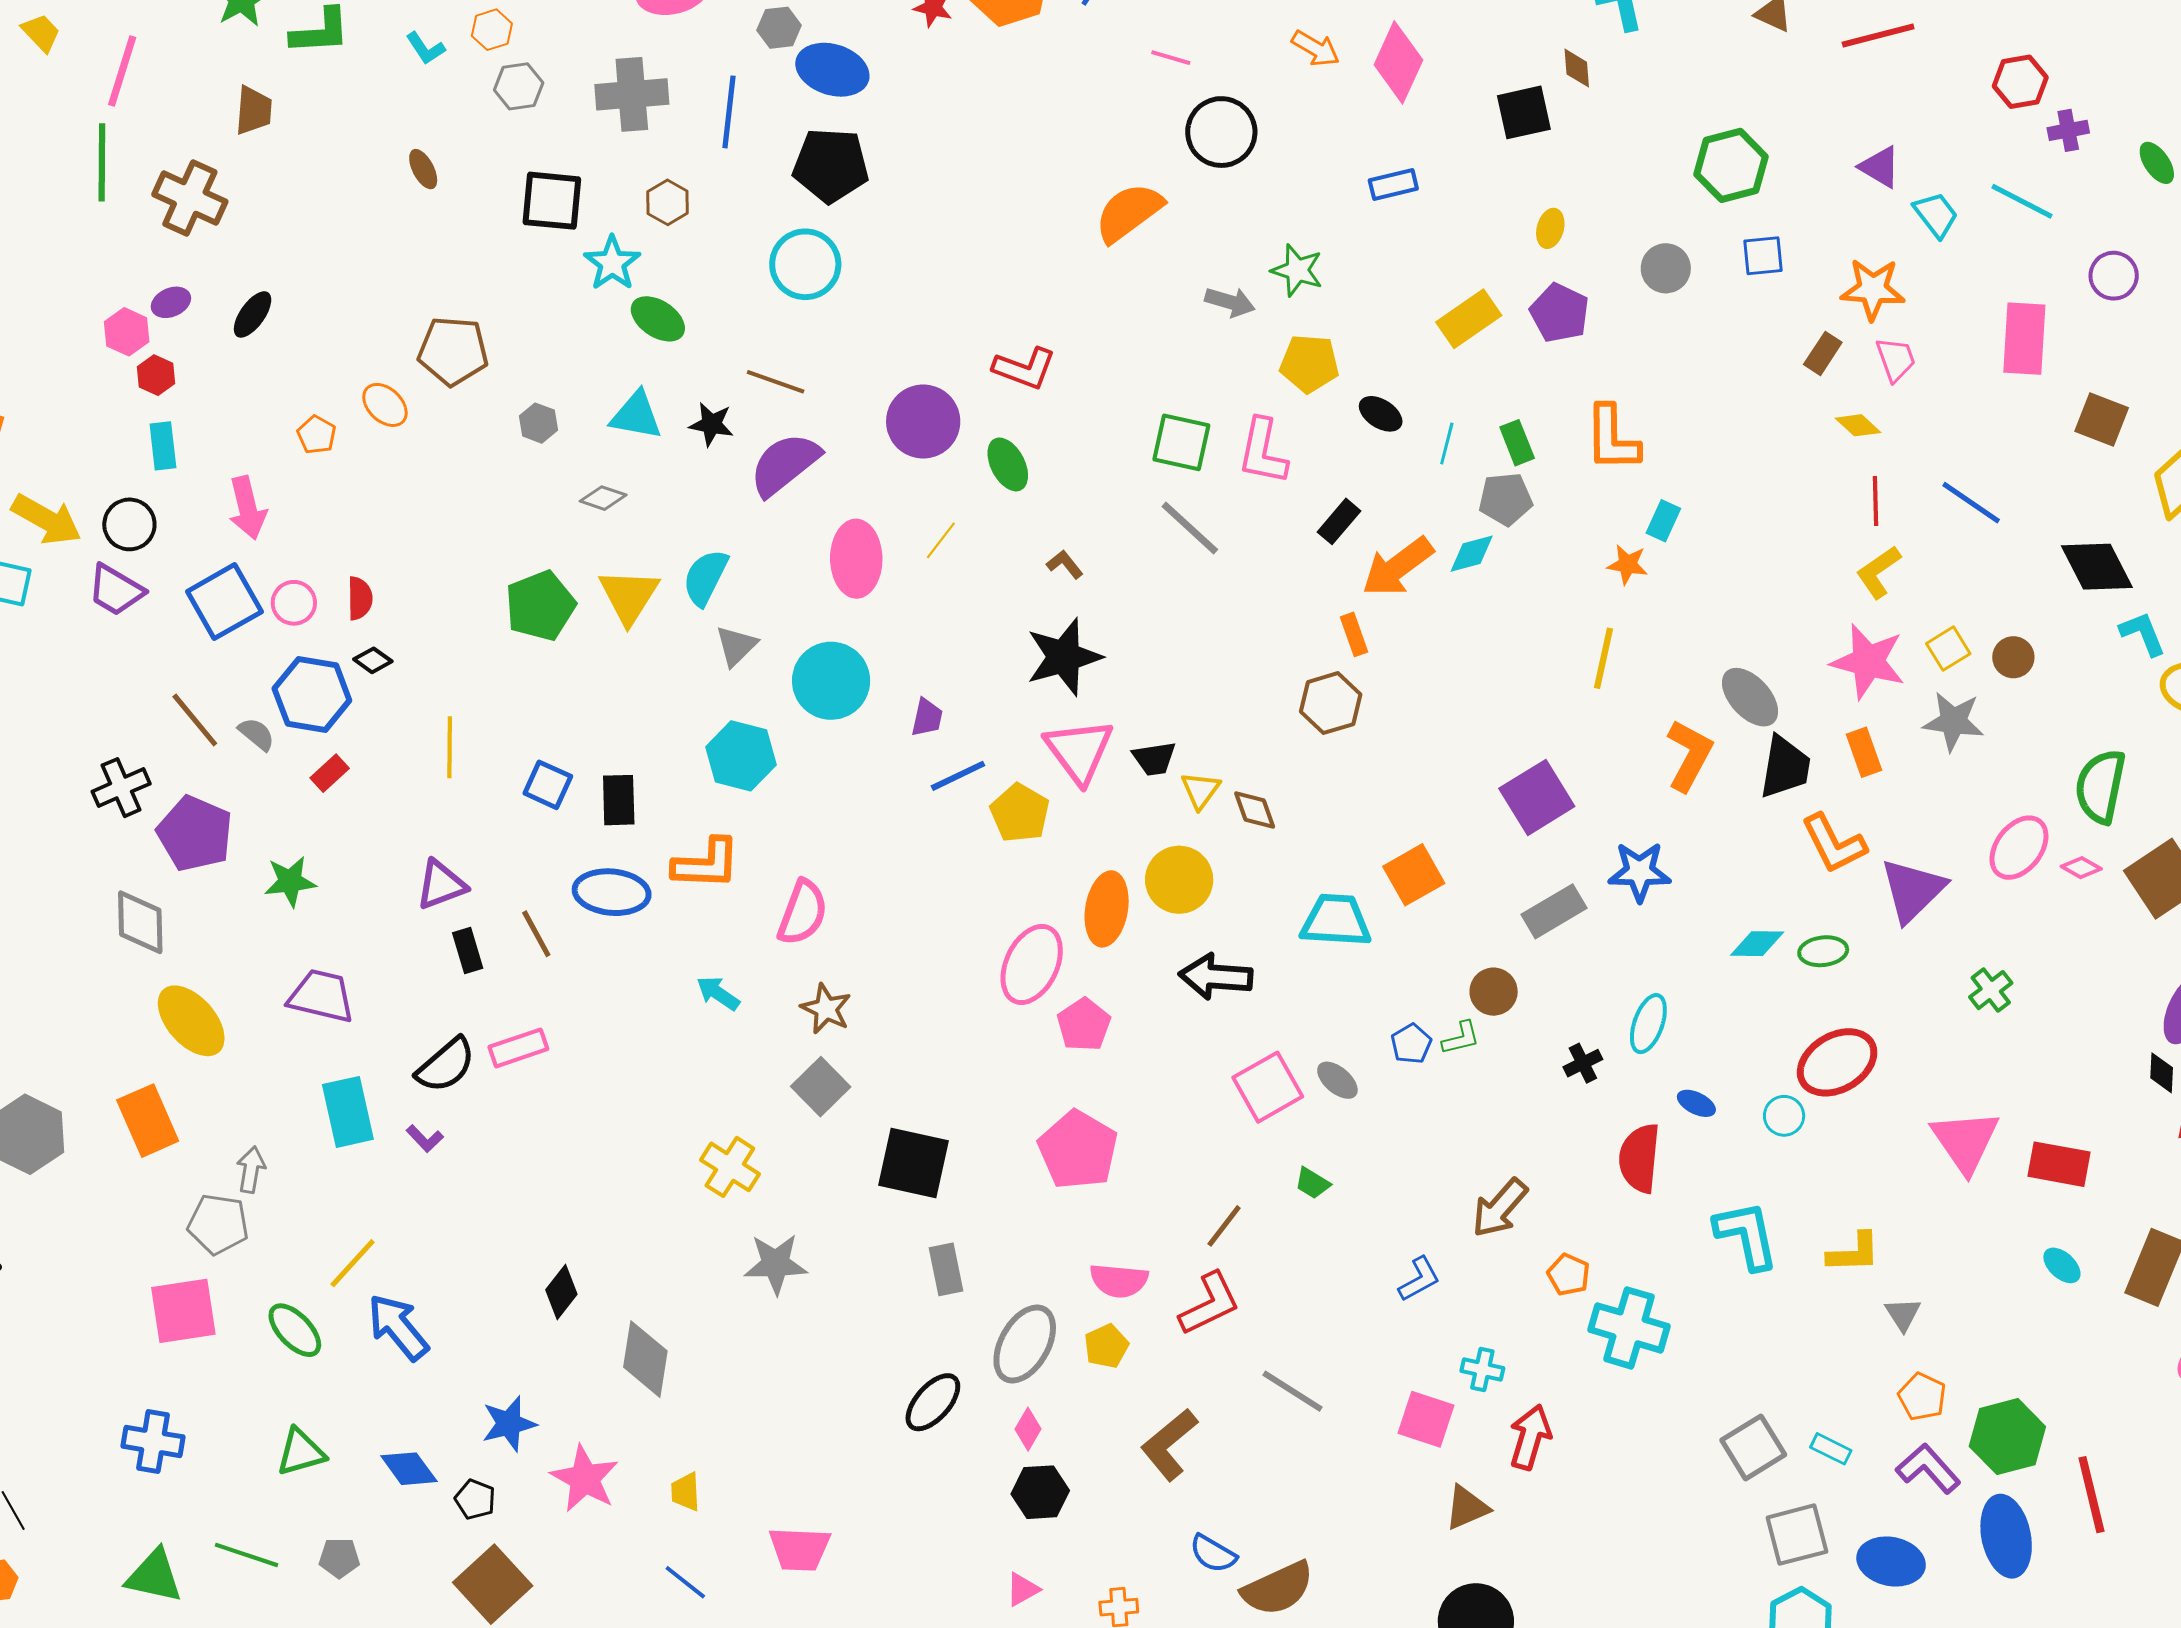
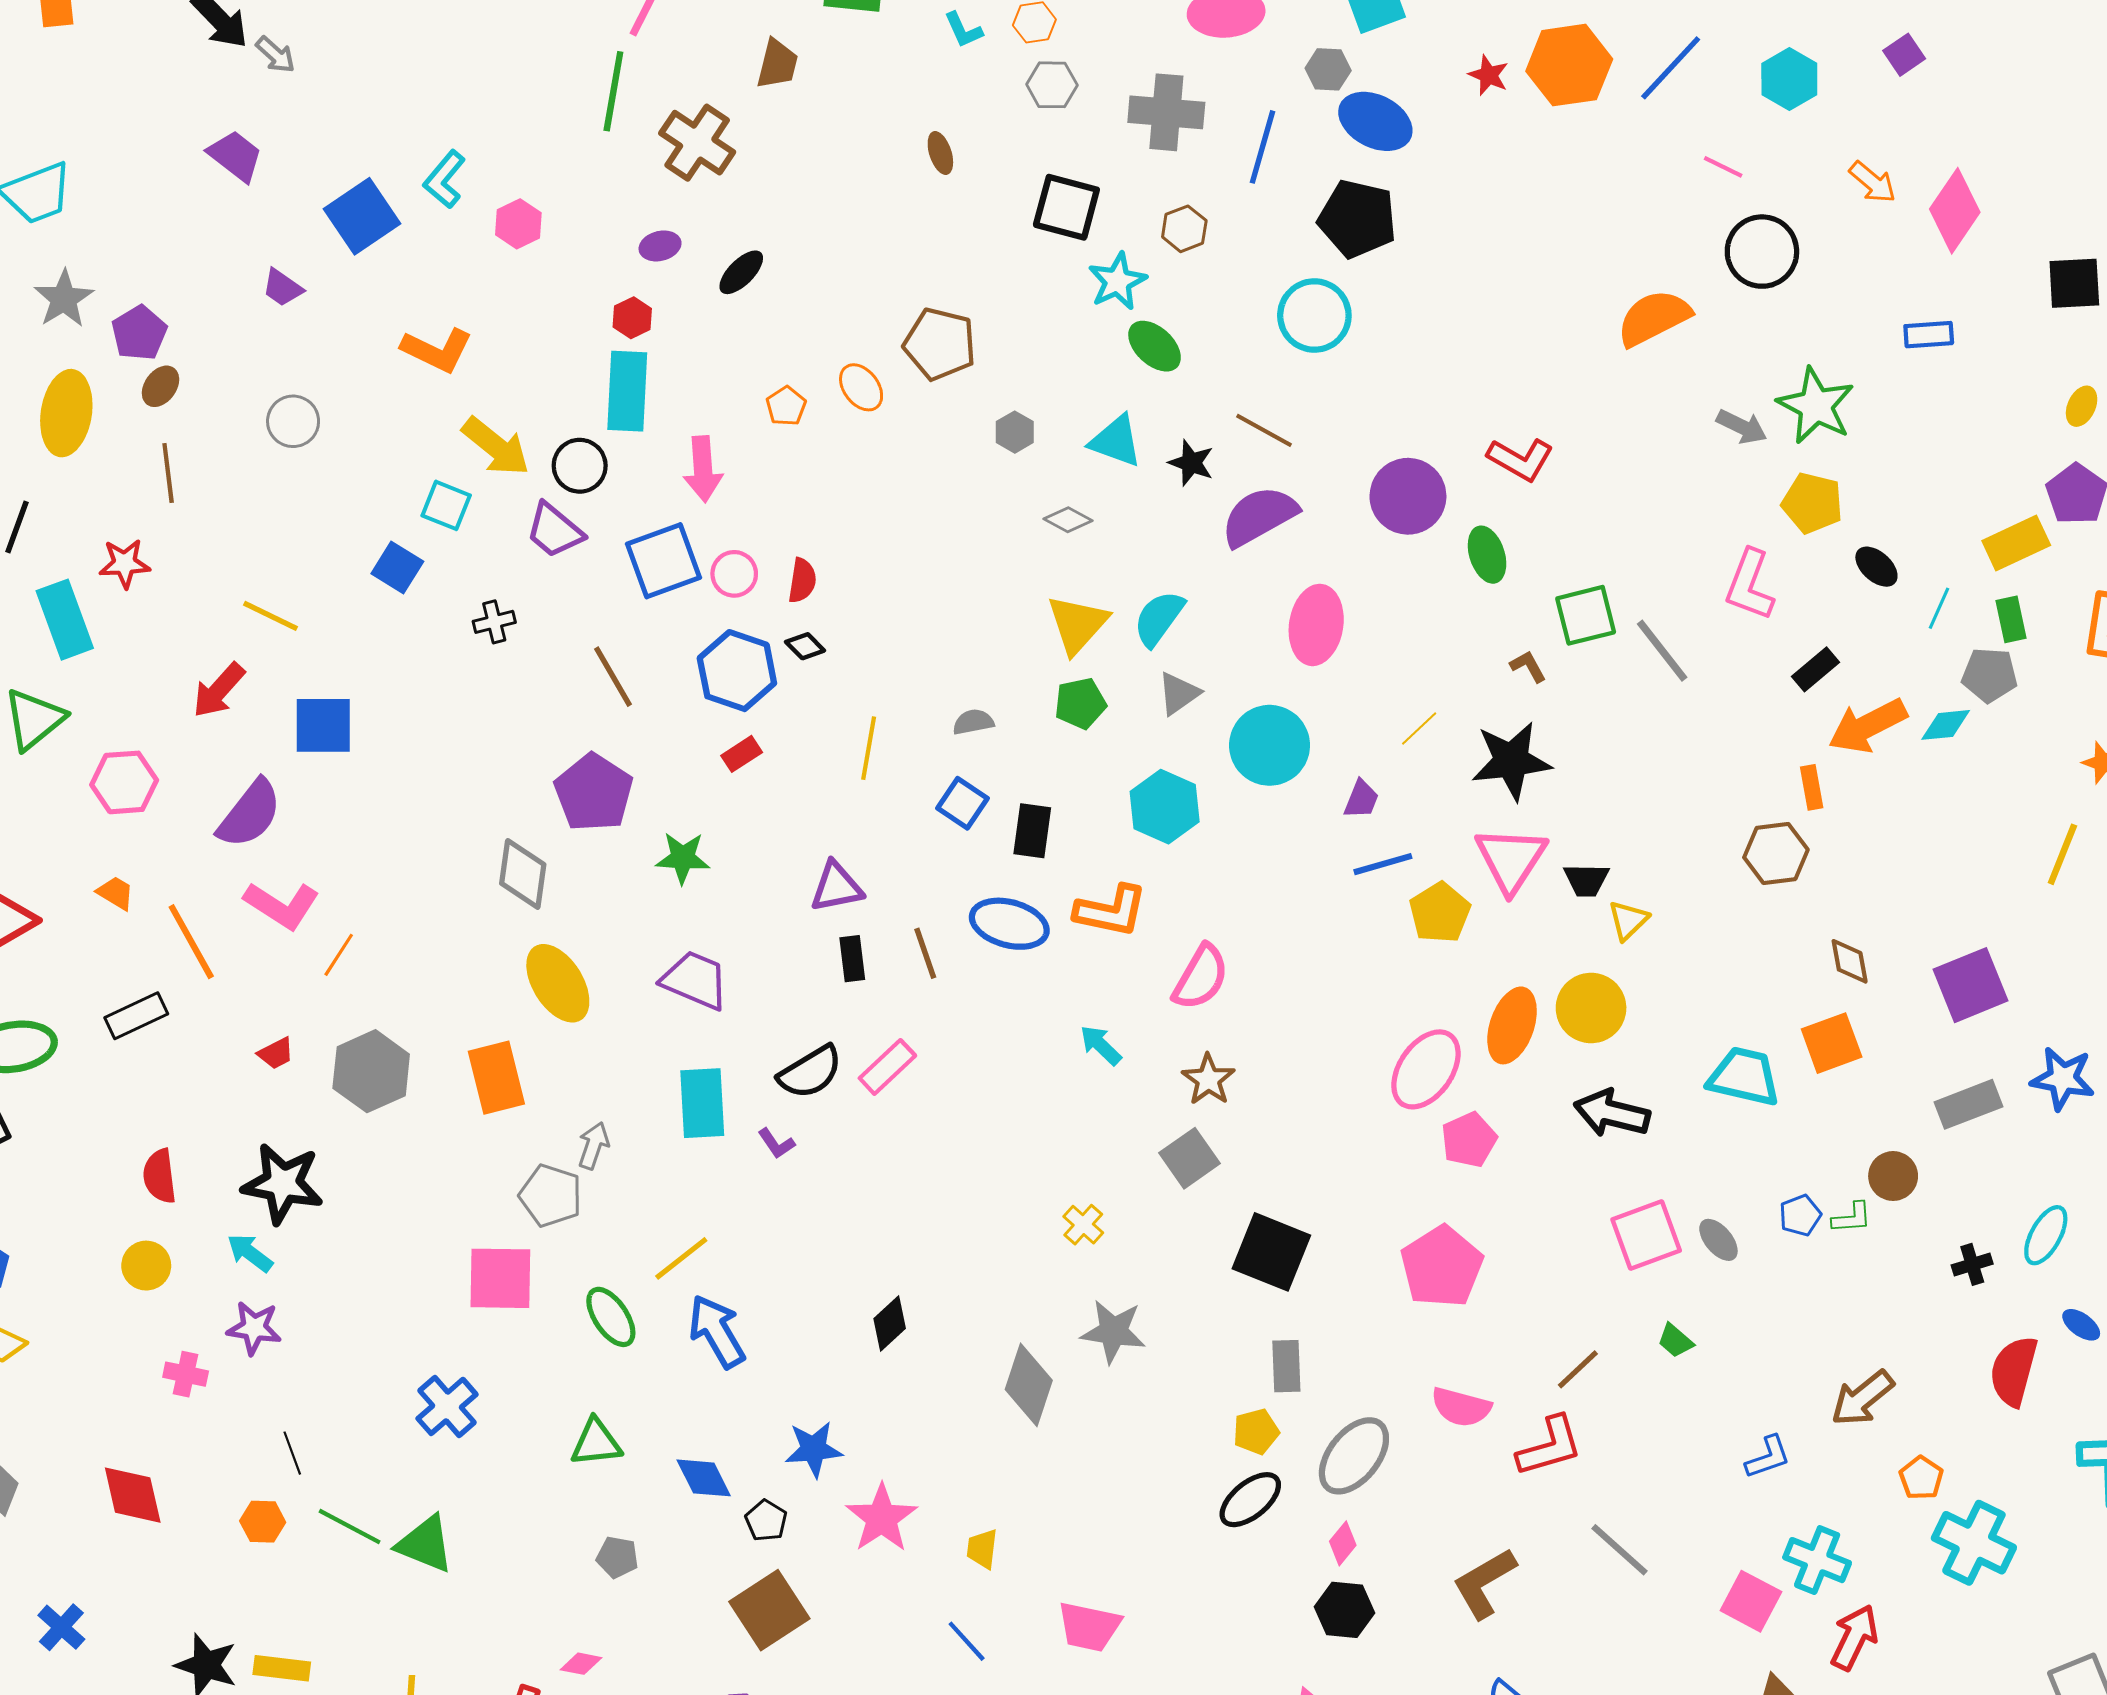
green star: (1297, 270) -> (1816, 406), size x1.4
yellow rectangle: (1469, 319) -> (2016, 543), moved
pink hexagon: (127, 332) -> (518, 224), moved
green square: (1181, 442) -> (1586, 615), moved, turned -36
cyan rectangle: (163, 446) -> (627, 391), size x1.6
yellow line: (941, 540) -> (1419, 728), moved
green pentagon: (540, 606) -> (1080, 703), moved, size x0.7
gray semicircle: (256, 734) -> (973, 722), moved, turned -60
black cross: (121, 788) -> (494, 622), moved, size x0.7
brown diamond: (1255, 810) -> (1850, 961), moved
pink rectangle: (518, 1048) -> (887, 1067), turned -34
yellow cross: (730, 1167) -> (1083, 1225), size x0.7
yellow pentagon: (1106, 1346) -> (1256, 1432), moved
gray diamond: (645, 1359) -> (1029, 1385), moved
cyan cross: (1482, 1369) -> (1817, 1560), size x1.5
blue cross: (153, 1442) -> (447, 1406), turned 30
green line: (247, 1555) -> (350, 1526), moved

